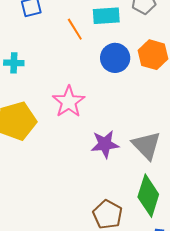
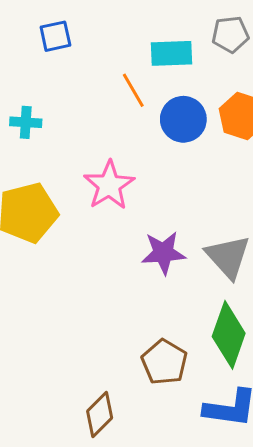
orange line: (75, 29) -> (133, 90), moved

